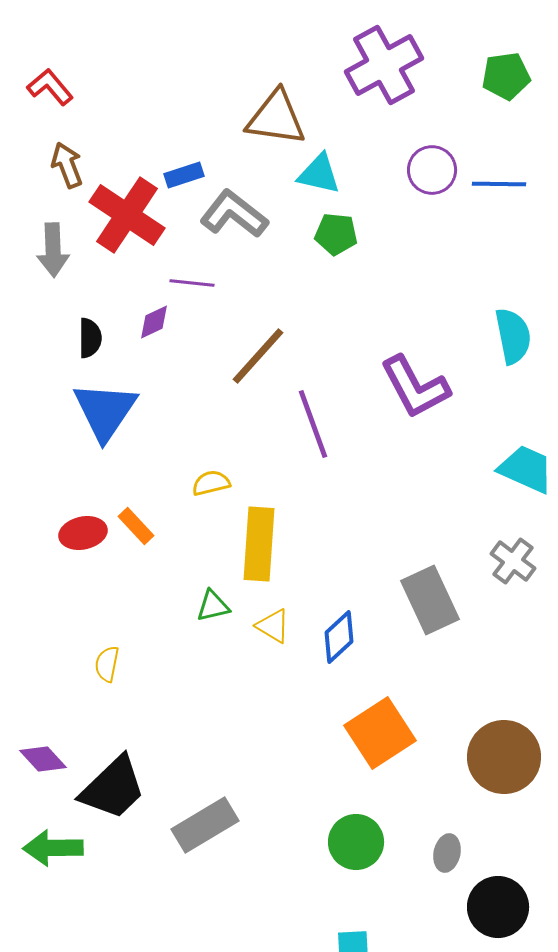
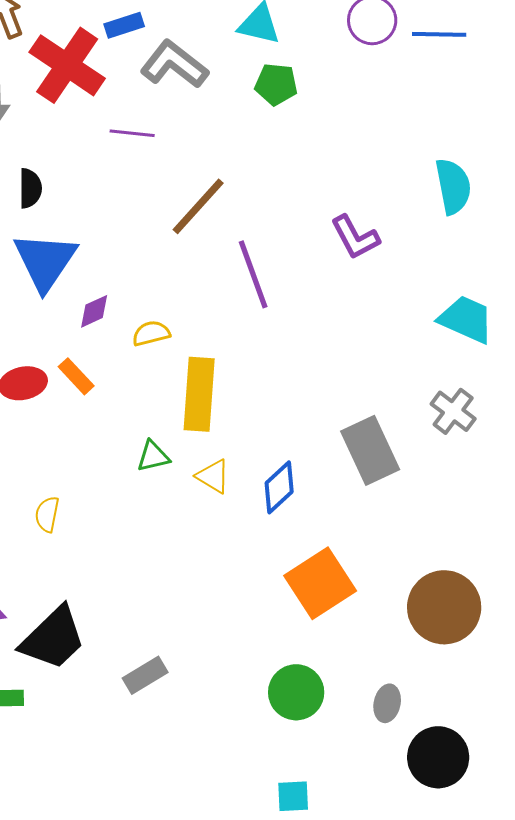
purple diamond: (154, 322) -> (94, 311), moved
purple L-shape: (415, 387) -> (355, 237), size x0.7
gray rectangle: (205, 825) -> (145, 675), size x0.7

